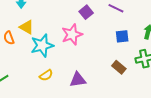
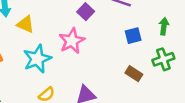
yellow triangle: (27, 27) -> (25, 24), moved

